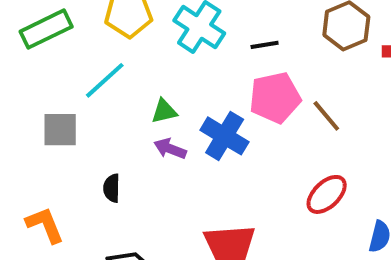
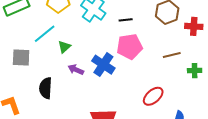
green triangle: (164, 111) -> (64, 47), moved, turned -32
brown line: (326, 116) -> (172, 55), moved, turned -66
black semicircle: (112, 188) -> (46, 88), size x1.5

